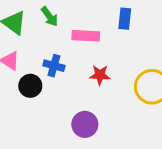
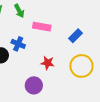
blue rectangle: (125, 19) -> (75, 36), moved, turned 32
red star: (100, 75) -> (48, 63), moved

